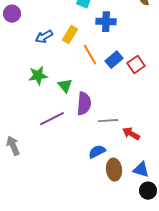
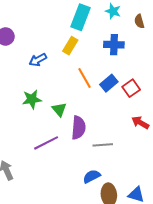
blue cross: (106, 22) -> (114, 45), moved
yellow rectangle: (70, 35) -> (70, 46), moved
red arrow: (131, 134) -> (140, 123), moved

